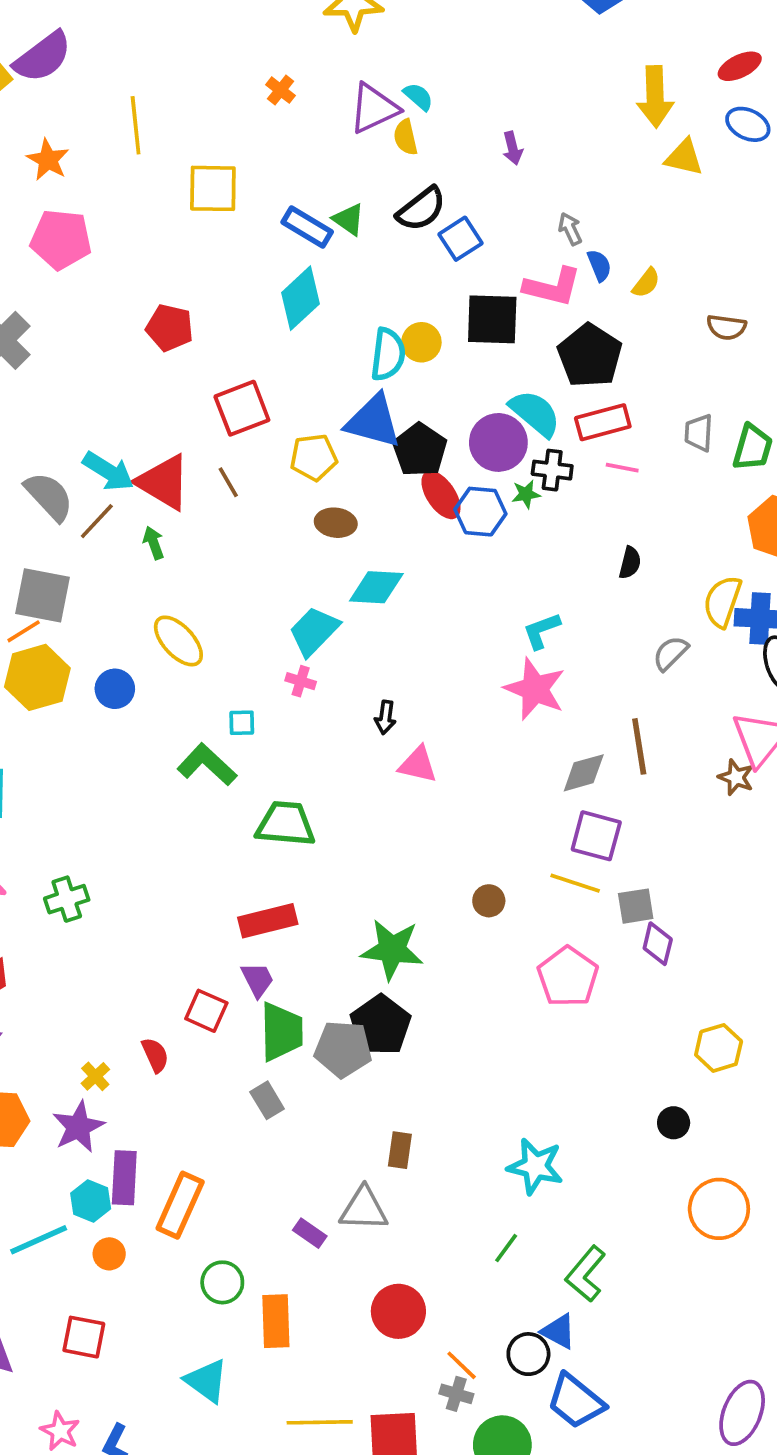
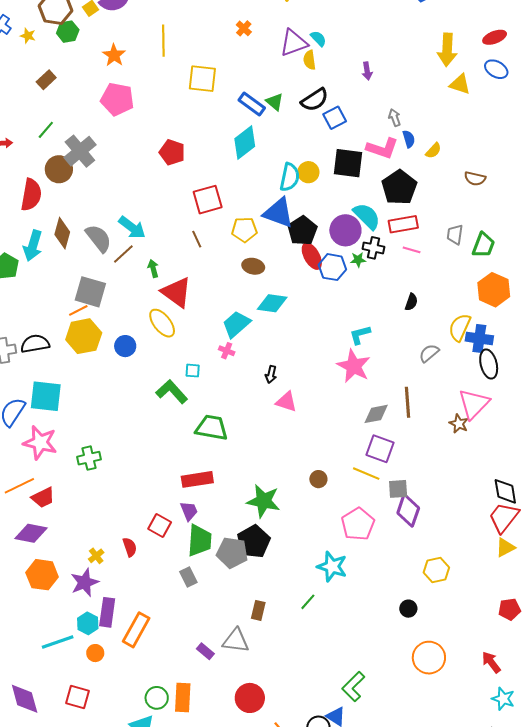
red triangle: (164, 482) -> (176, 292), moved
purple diamond: (658, 944) -> (408, 510), size x1.4
cyan star: (535, 1166) -> (332, 566), moved
green line: (506, 1248) -> (308, 602), moved
green circle: (222, 1282) -> (157, 698), moved

